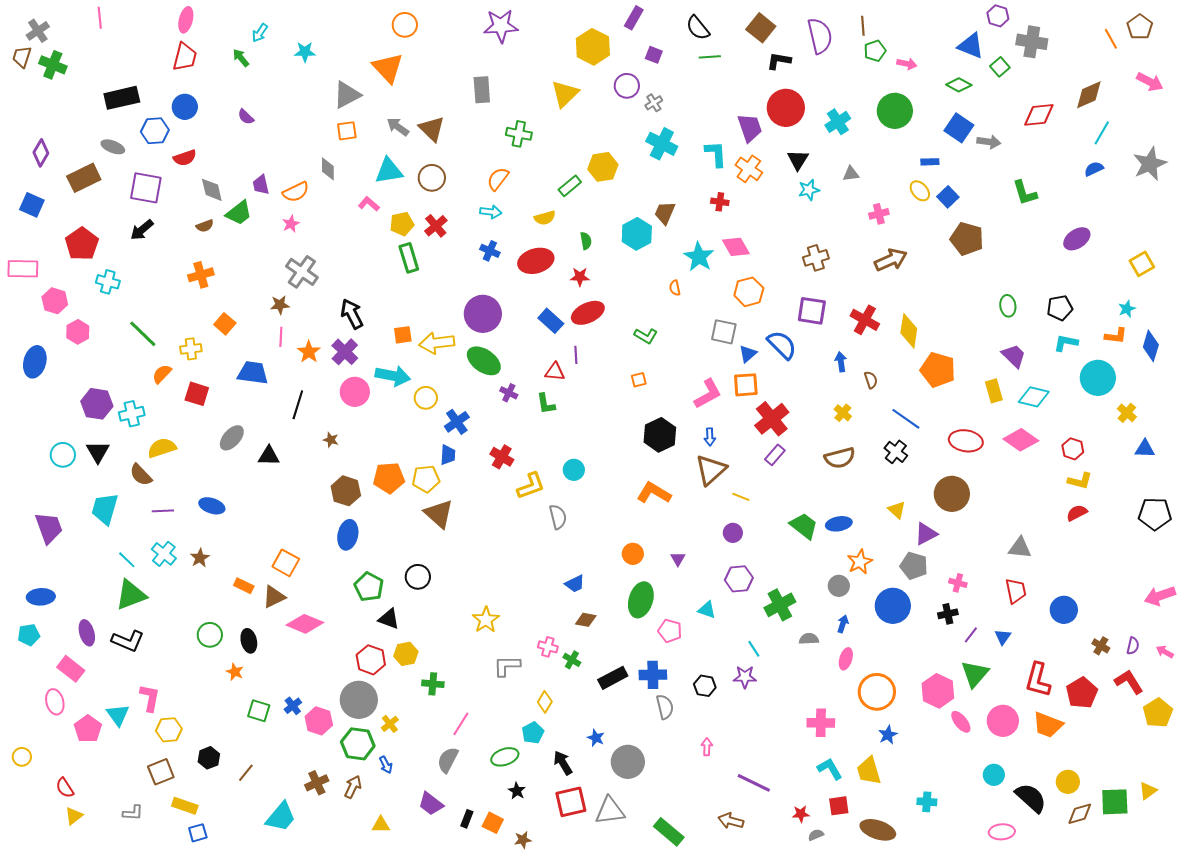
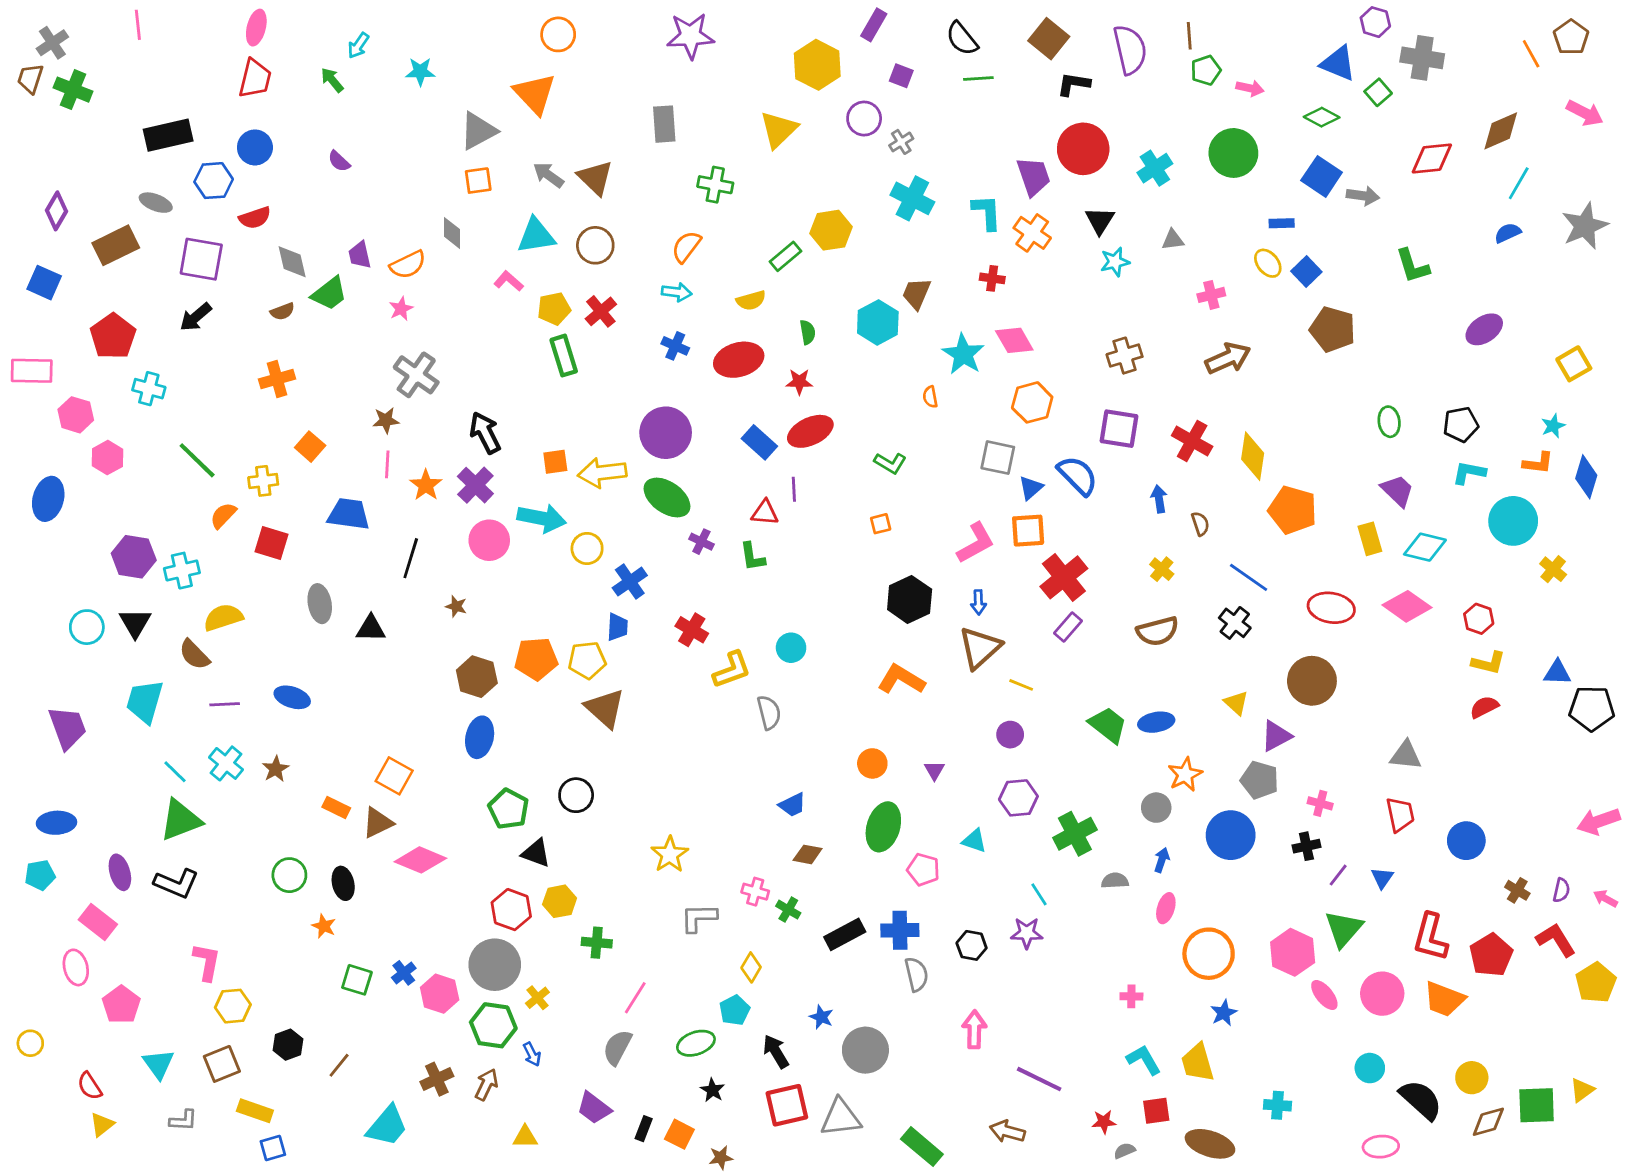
gray ellipse: (232, 438) -> (320, 604), turned -52
blue triangle: (1145, 449) -> (1557, 673), moved
cyan triangle: (118, 715) -> (158, 1064), moved
pink cross: (821, 723) -> (1131, 996), size x0.6
pink arrow: (707, 747) -> (974, 1029), size x1.5

